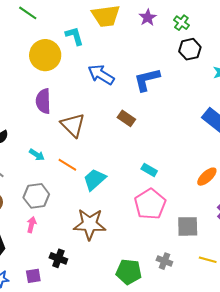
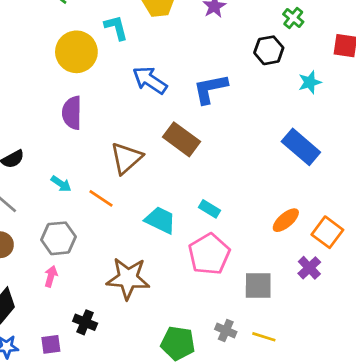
green cross: (181, 23) -> (293, 18), moved
brown rectangle: (126, 118) -> (181, 139), size x1.5
brown triangle: (73, 125) -> (126, 158), moved, turned 32
cyan trapezoid: (94, 179) -> (160, 220), moved, turned 65
yellow line: (208, 260) -> (264, 337), moved

